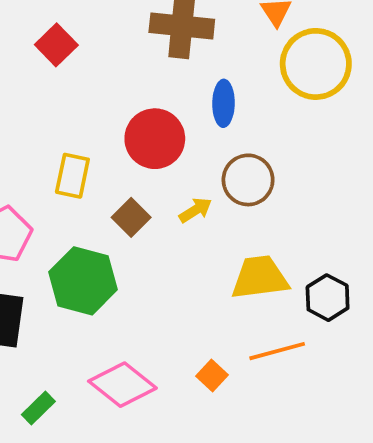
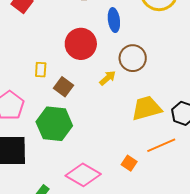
yellow rectangle: (72, 176) -> (41, 70), size x0.7
brown square: (131, 217) -> (64, 87), moved

